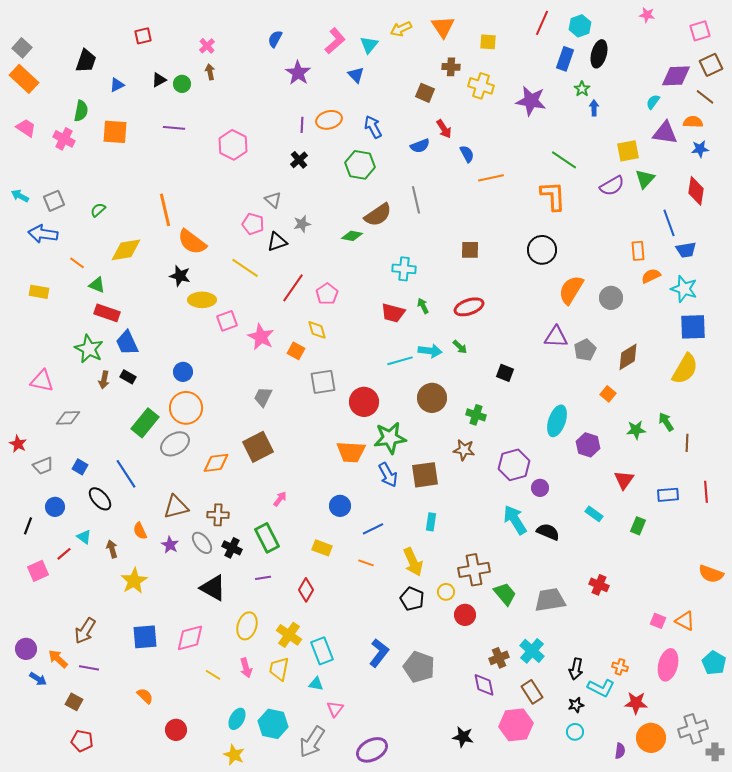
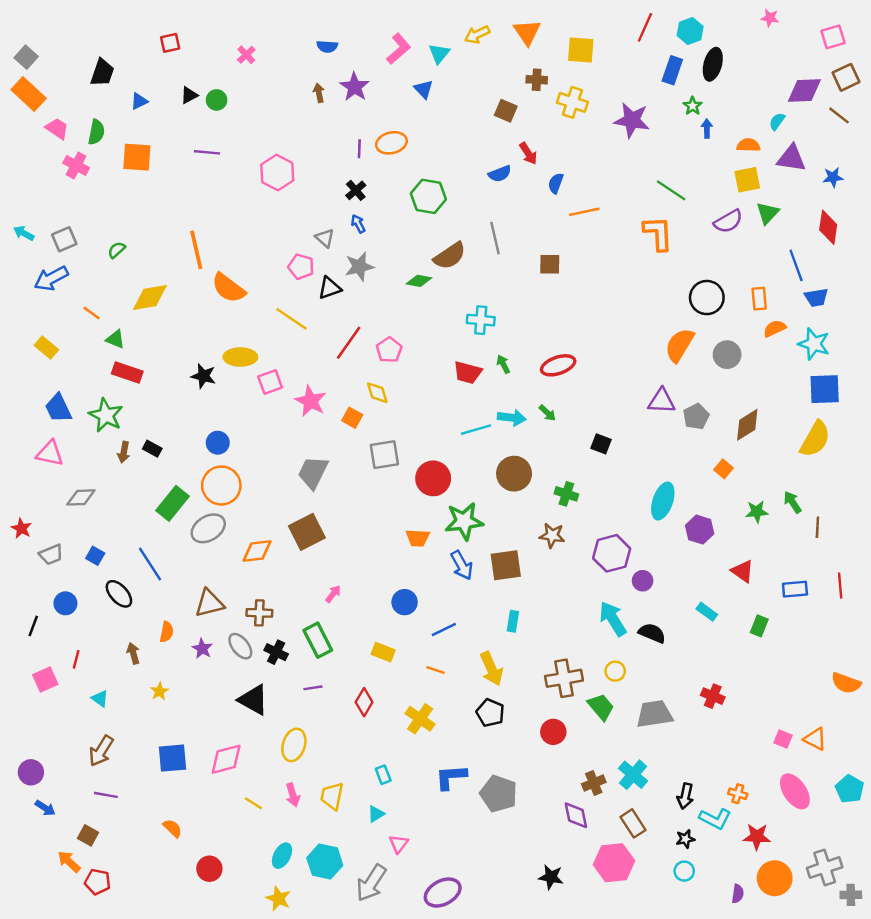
blue semicircle: (275, 39) -> (327, 46), turned -114
yellow square: (488, 42) -> (581, 50), size x1.4
brown arrow: (210, 72) -> (319, 93), moved
orange semicircle: (693, 122) -> (748, 145), moved
blue arrow: (373, 127) -> (358, 224), moved, size x0.7
pink trapezoid: (26, 128) -> (57, 129), moved
blue semicircle: (467, 154) -> (556, 183), turned -132
gray star: (302, 224) -> (359, 267), size x1.4
blue arrow: (43, 234) -> (51, 278), turned -36
brown square: (470, 250) -> (550, 264), moved
black circle: (542, 250) -> (707, 298), moved
black star: (180, 276) -> (203, 376), moved
yellow rectangle: (39, 292) -> (46, 347), turned 30
blue trapezoid: (127, 343) -> (58, 408), moved
gray trapezoid: (263, 397) -> (313, 472), size x1.4
orange trapezoid: (351, 452) -> (418, 538), size x0.7
red triangle: (624, 480) -> (743, 571), turned -30
orange semicircle: (140, 531) -> (167, 632), turned -144
cyan triangle: (84, 537) -> (100, 699), moved
red line: (64, 554) -> (76, 659), turned -35
yellow star: (134, 581) -> (159, 691), size x0.6
yellow circle: (446, 592) -> (615, 671), moved
yellow cross: (289, 635) -> (420, 719), moved
cyan rectangle: (322, 651) -> (383, 775), size x0.6
blue L-shape: (379, 653) -> (451, 777), turned -132
orange arrow: (58, 659) -> (69, 862), moved
pink ellipse: (668, 665) -> (795, 791), turned -48
cyan triangle: (316, 684) -> (376, 814), turned -42

